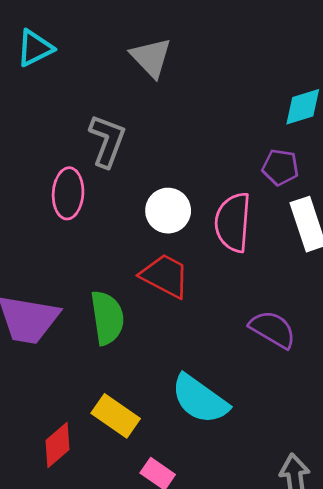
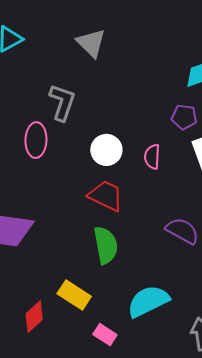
pink semicircle: (233, 222) -> (152, 157), size x0.6
green semicircle: (107, 318) -> (106, 245), moved
cyan semicircle: (200, 399) -> (148, 301), moved, turned 120

